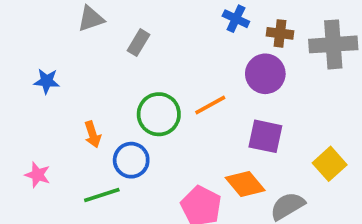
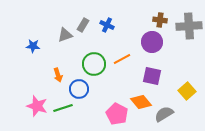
gray triangle: (91, 19) -> (65, 35), moved
blue cross: (236, 19) -> (107, 25), moved
pink star: (38, 175) -> (37, 106), moved, size x1.5

